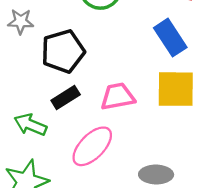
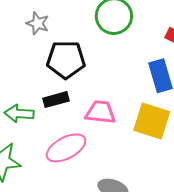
green arrow: (30, 125) -> (19, 114), turned -36

